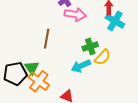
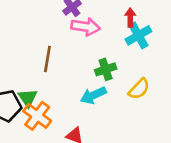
cyan cross: (115, 21) -> (138, 35), turned 30
yellow semicircle: (103, 57) -> (139, 89), moved

